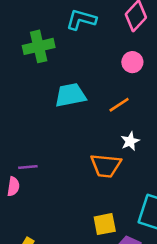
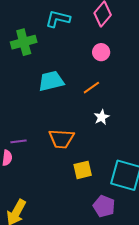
orange trapezoid: (106, 166) -> (61, 139), moved
yellow square: (105, 224) -> (83, 170), moved

